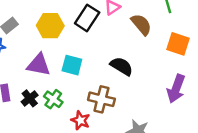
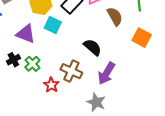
cyan square: (72, 65) -> (53, 25), moved
purple arrow: (176, 89) -> (106, 73), moved

